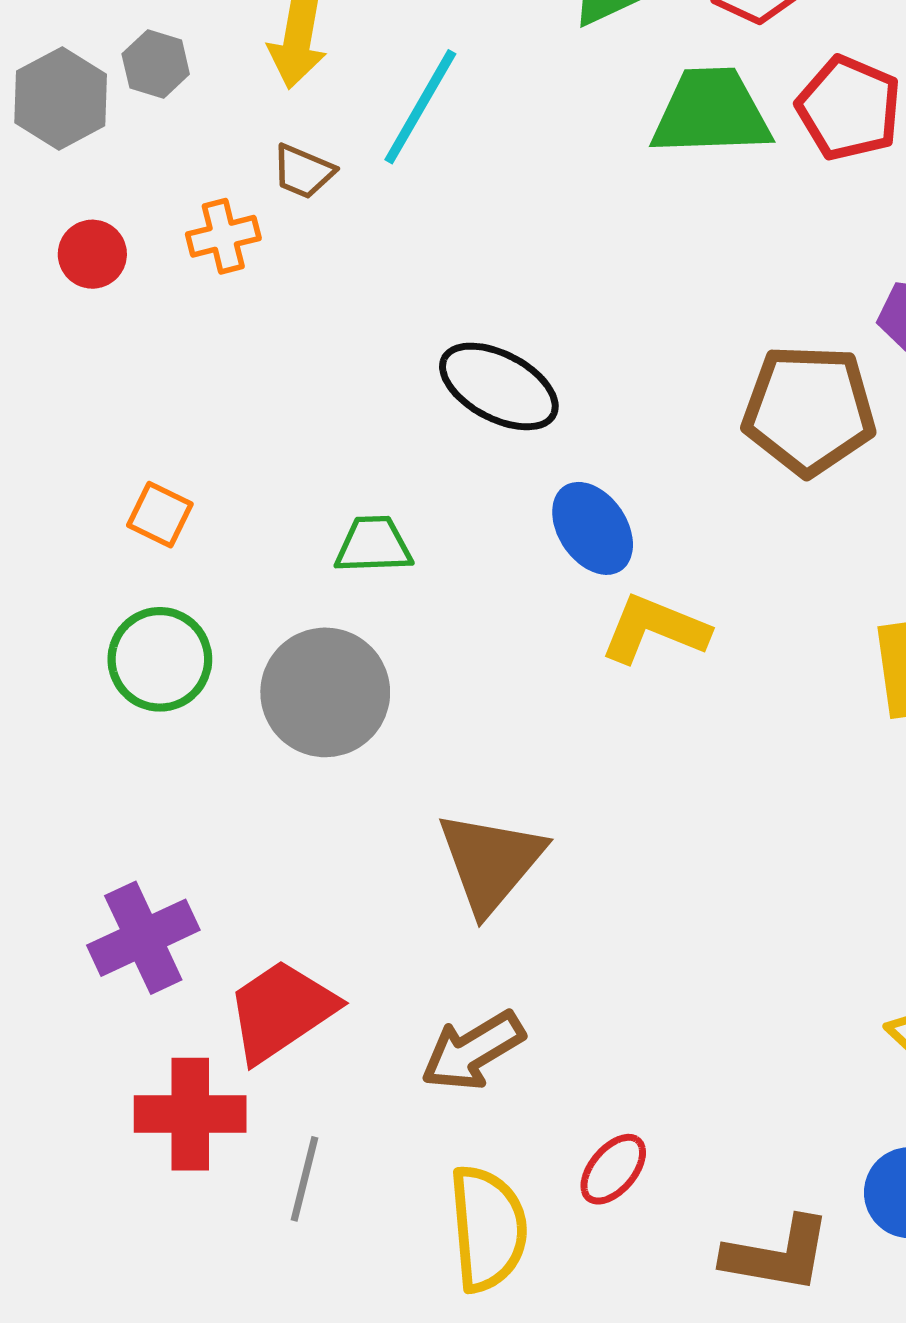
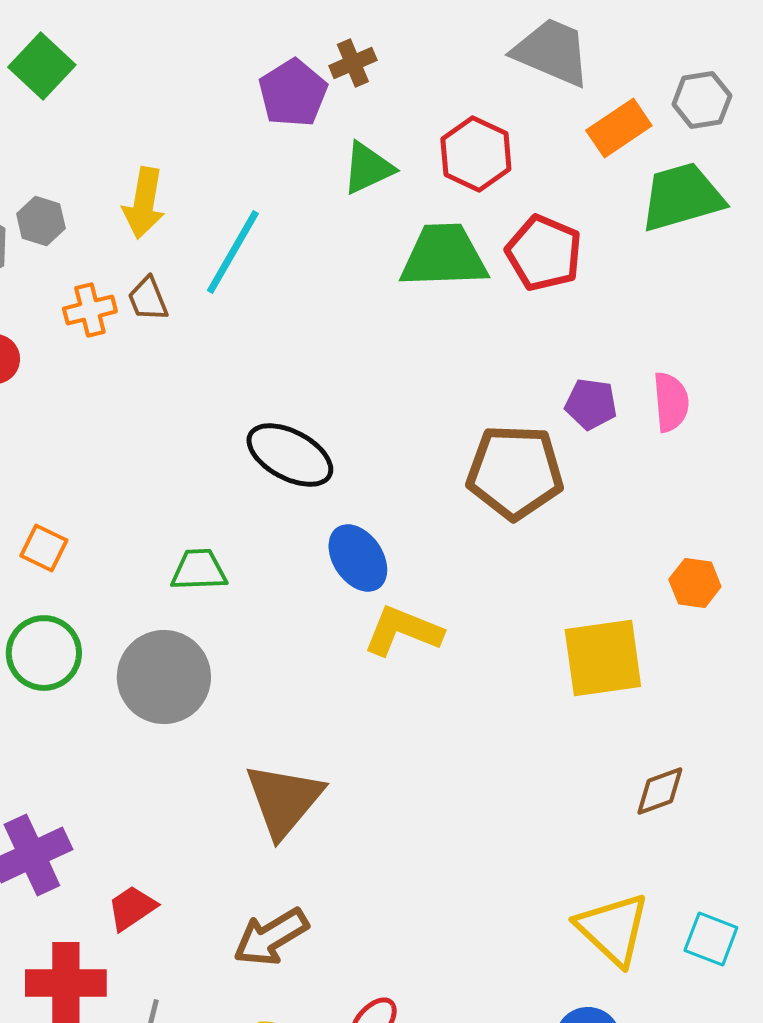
brown trapezoid: (303, 171) -> (148, 299), turned 45
orange cross: (223, 236) -> (90, 310), moved
red trapezoid: (281, 1011) -> (132, 908), size x0.6

